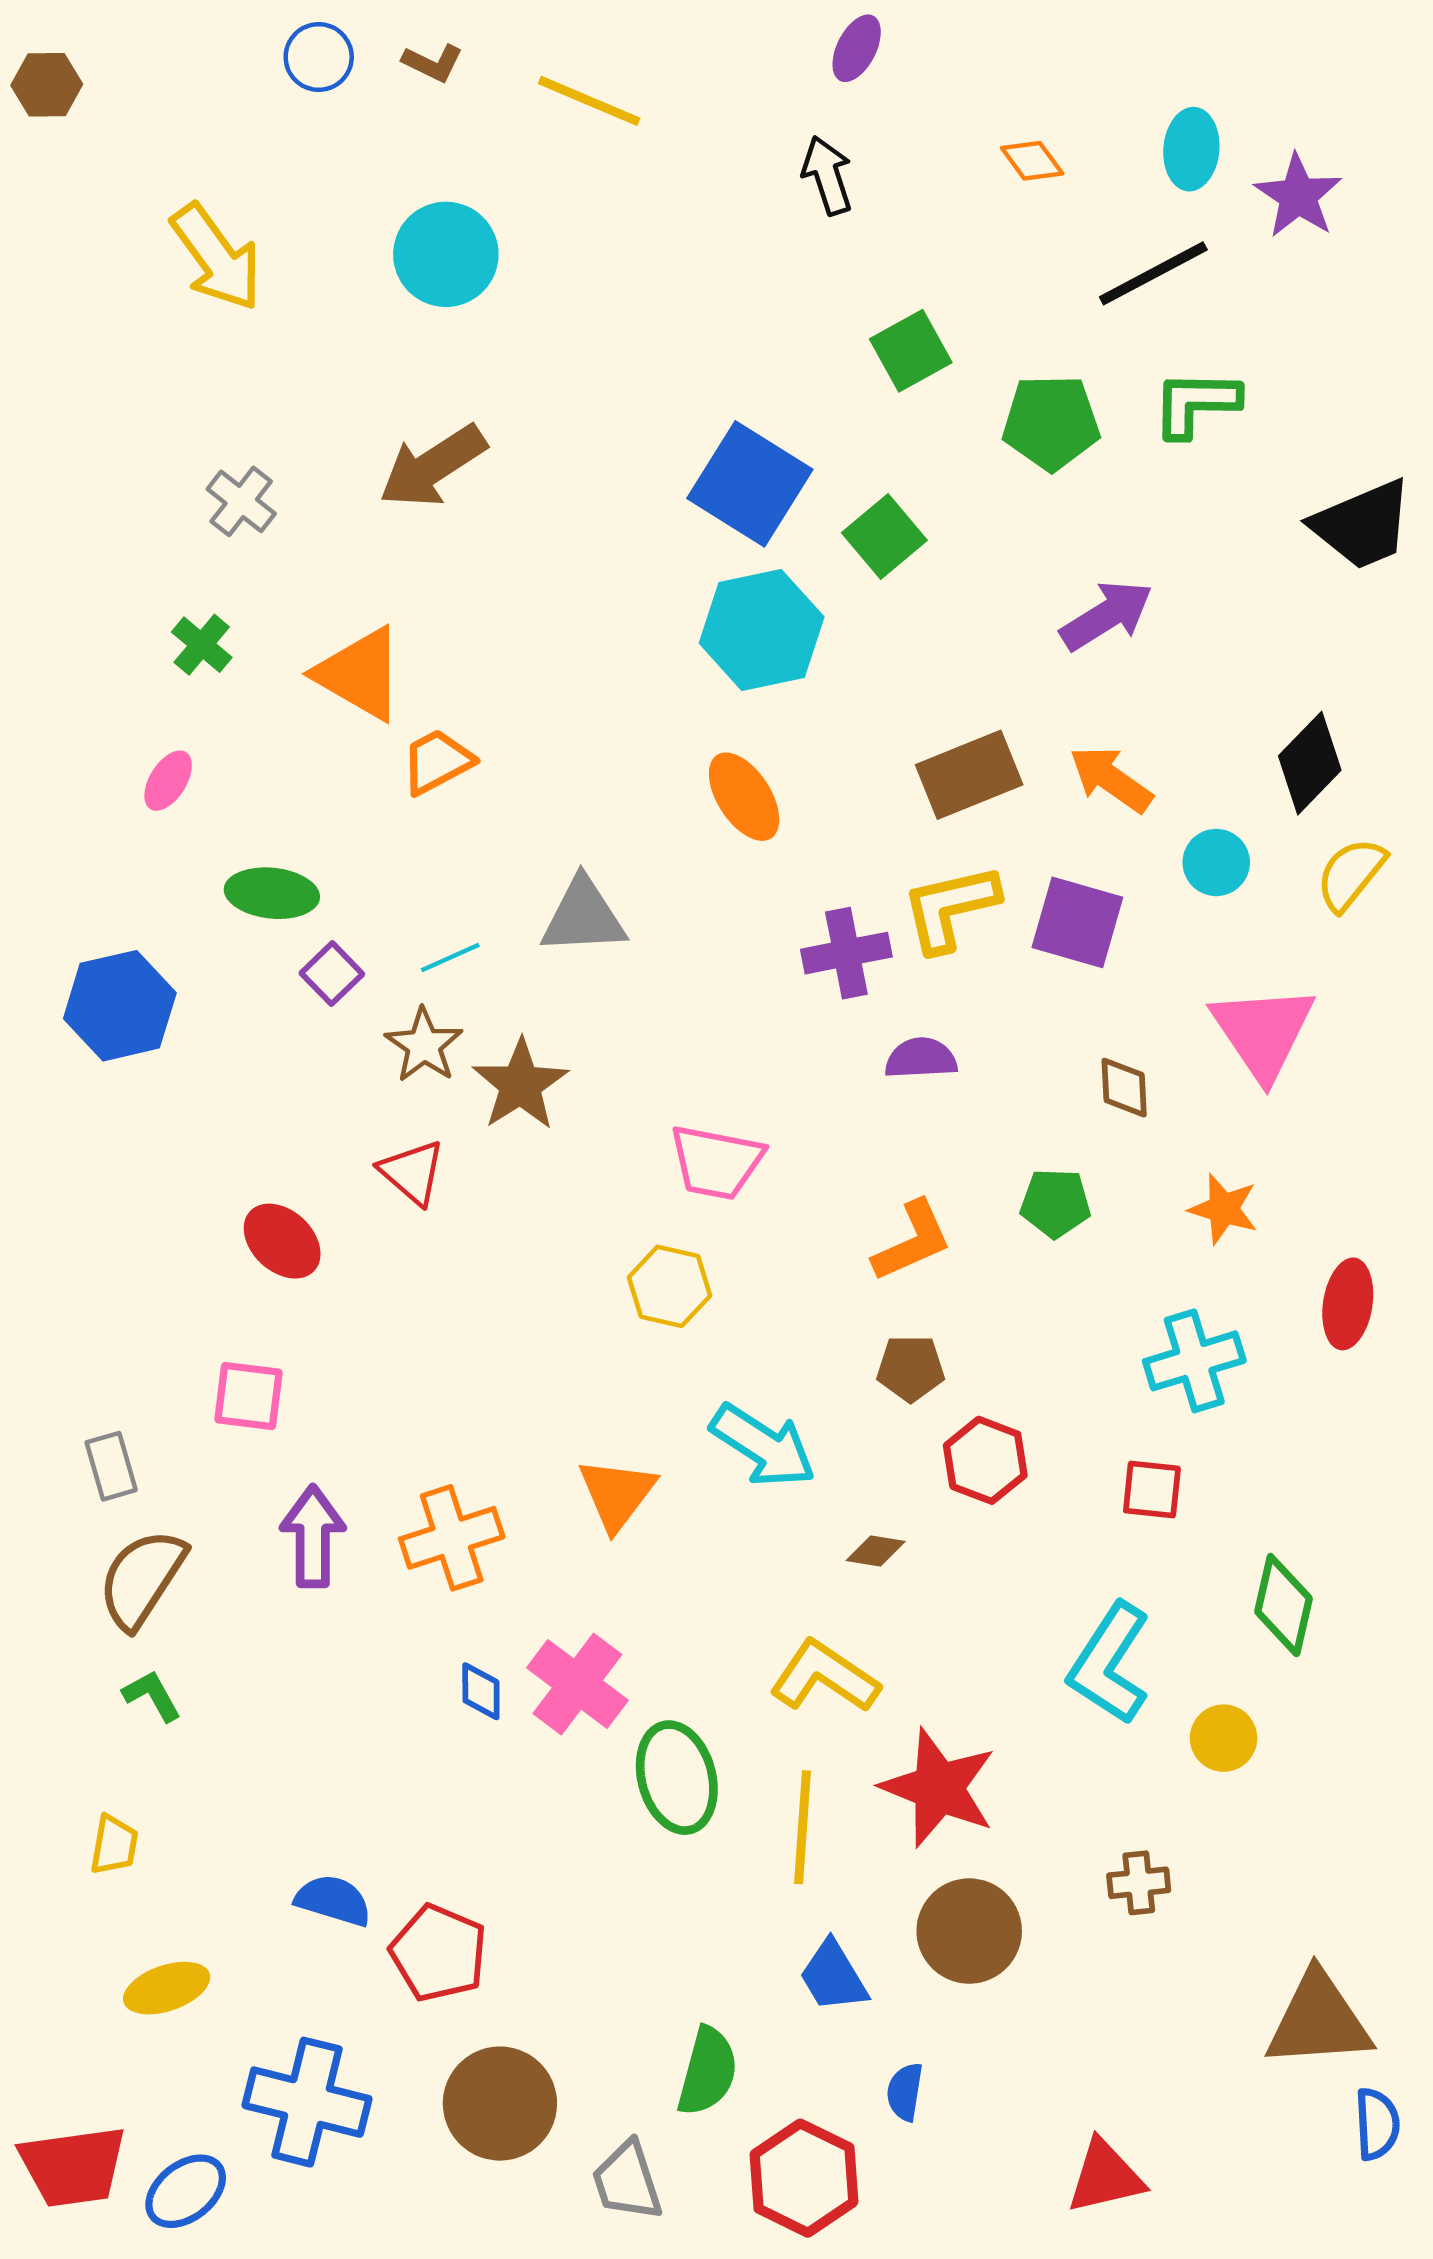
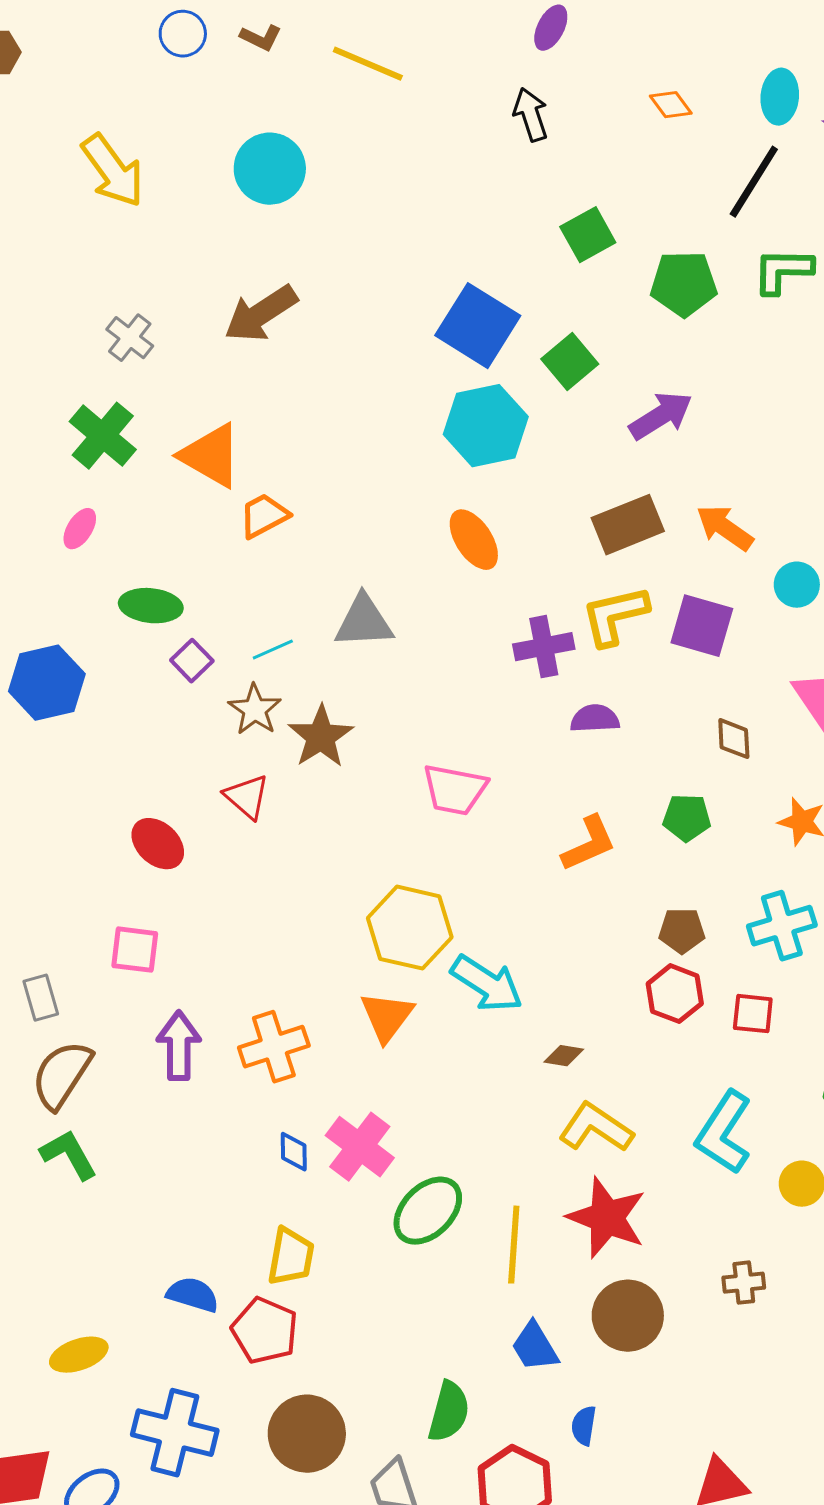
black line: (1153, 273) -> (754, 182), turned -30
purple arrow: (1107, 615) -> (661, 416), moved
green cross: (202, 645) -> (103, 436), size x1.6
yellow hexagon: (670, 1286) -> (410, 928), moved, size x1.5
brown pentagon: (911, 1368) -> (682, 931), moved
red hexagon: (985, 1460) -> (675, 994), moved
yellow L-shape: (824, 1677) -> (596, 1128), moved
green L-shape: (152, 1696) -> (69, 1155), size x1.4
green ellipse: (677, 1778) -> (428, 1211), turned 60
yellow trapezoid: (114, 1845) -> (291, 1257), moved, size x1.4

